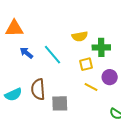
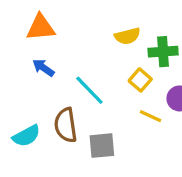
orange triangle: (14, 28) -> (41, 27), moved
cyan line: (53, 55) -> (89, 90), moved
yellow square: (86, 64) -> (140, 80), turned -32

